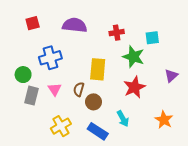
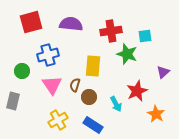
red square: (33, 23) -> (31, 22), size x1.6
red cross: (117, 33) -> (111, 31), size x1.5
red star: (134, 87) -> (137, 91), moved
pink triangle: (55, 89) -> (52, 85), size x1.5
gray rectangle: (31, 96) -> (13, 101), moved
cyan arrow: (123, 119) -> (116, 104), moved

